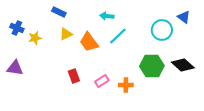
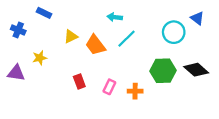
blue rectangle: (59, 12) -> (44, 13), moved
yellow star: (35, 38) -> (40, 58), moved
pink rectangle: (102, 81) -> (109, 87), turned -32

